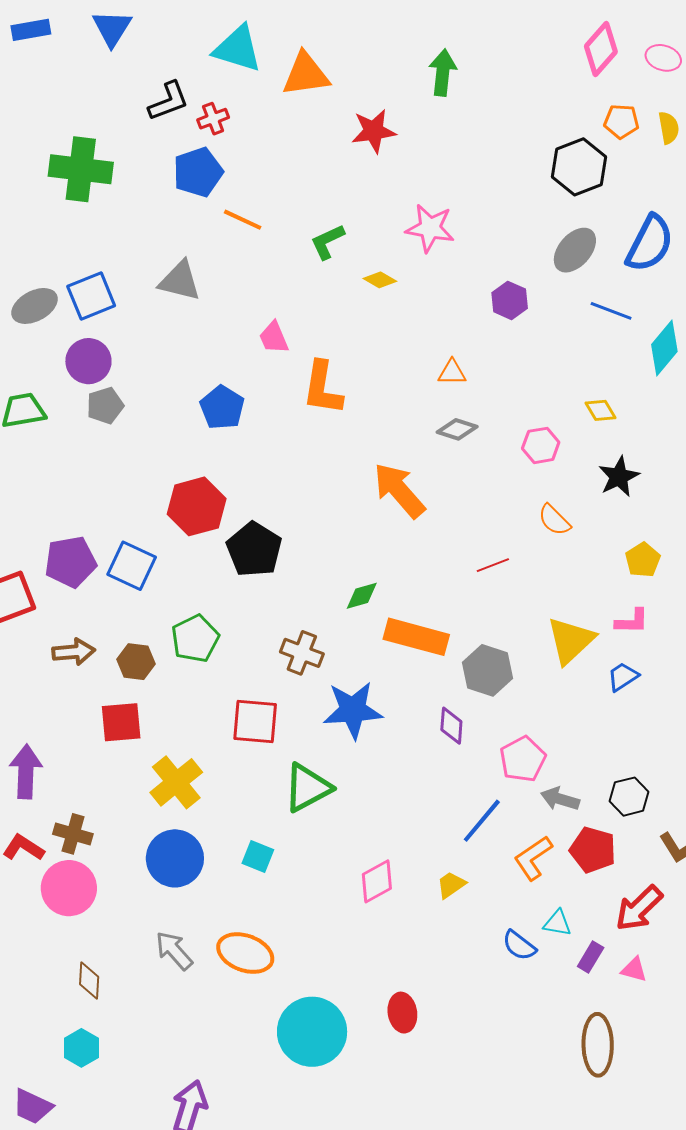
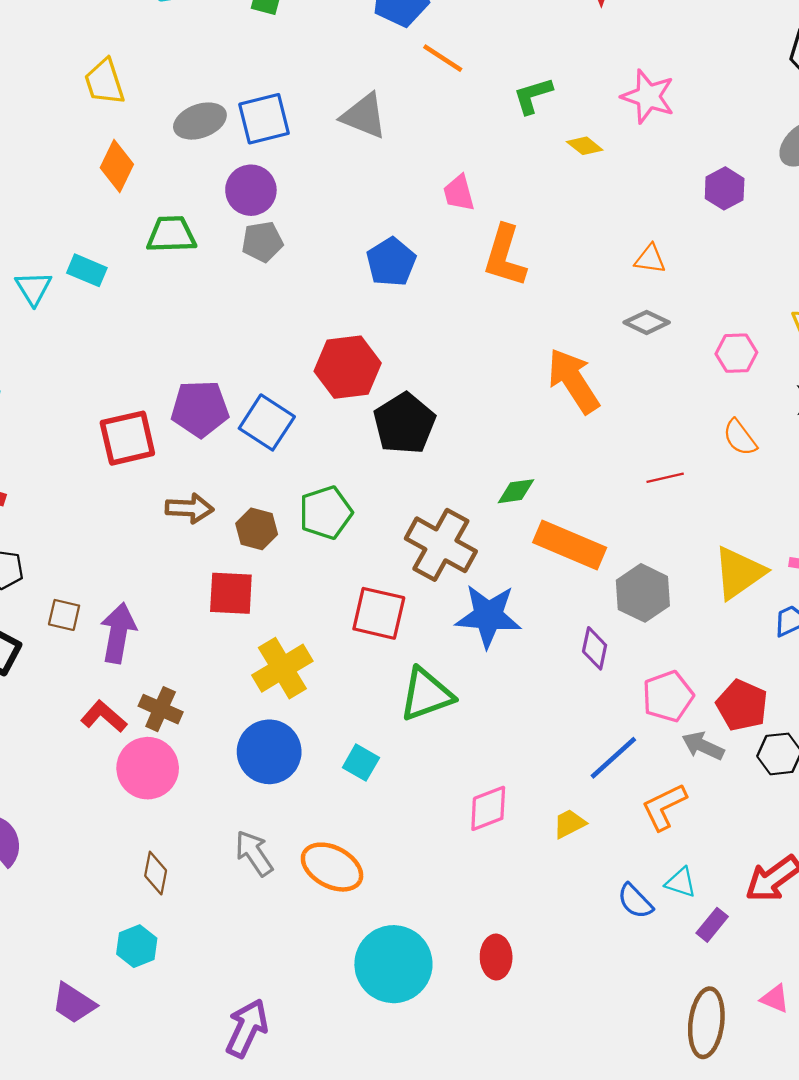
brown cross: (302, 653) -> (441, 545), size x1.5
red pentagon: (593, 850) -> (742, 705), moved
pink triangle: (634, 969) -> (775, 999), moved

